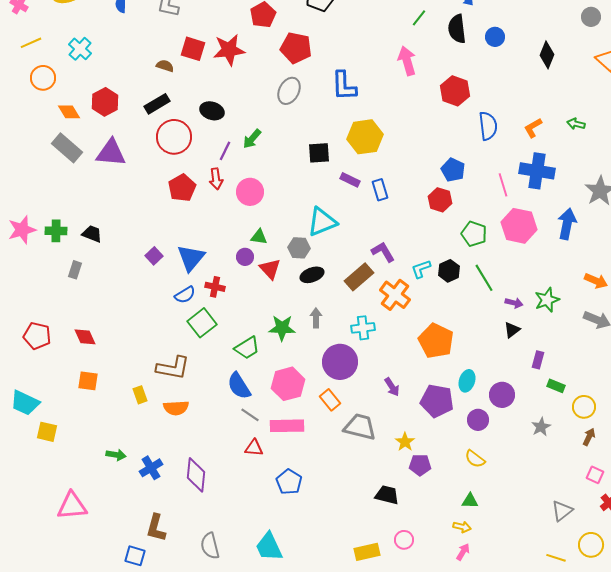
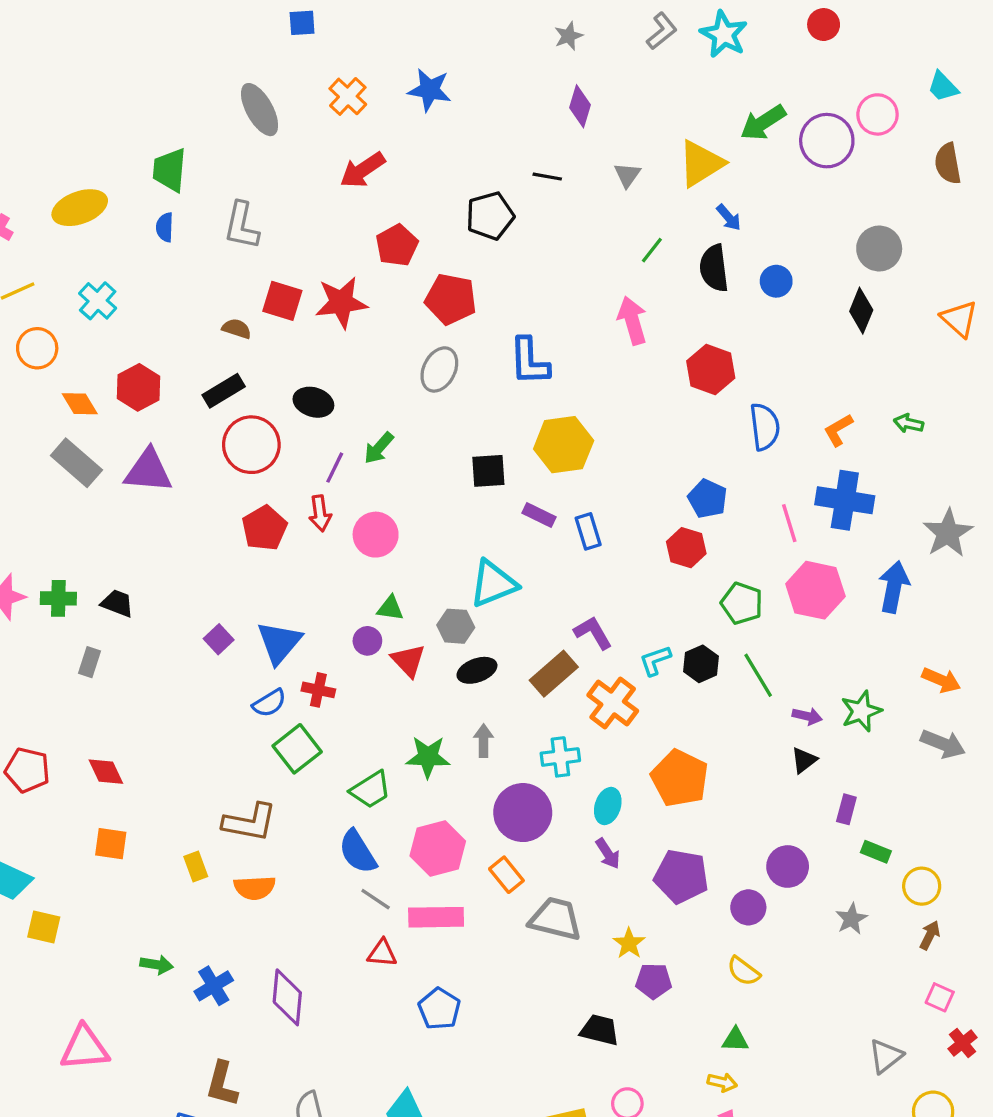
gray circle: (591, 17) -> (879, 249), moved, size x1.4
cyan ellipse: (467, 381) -> (608, 806), moved

